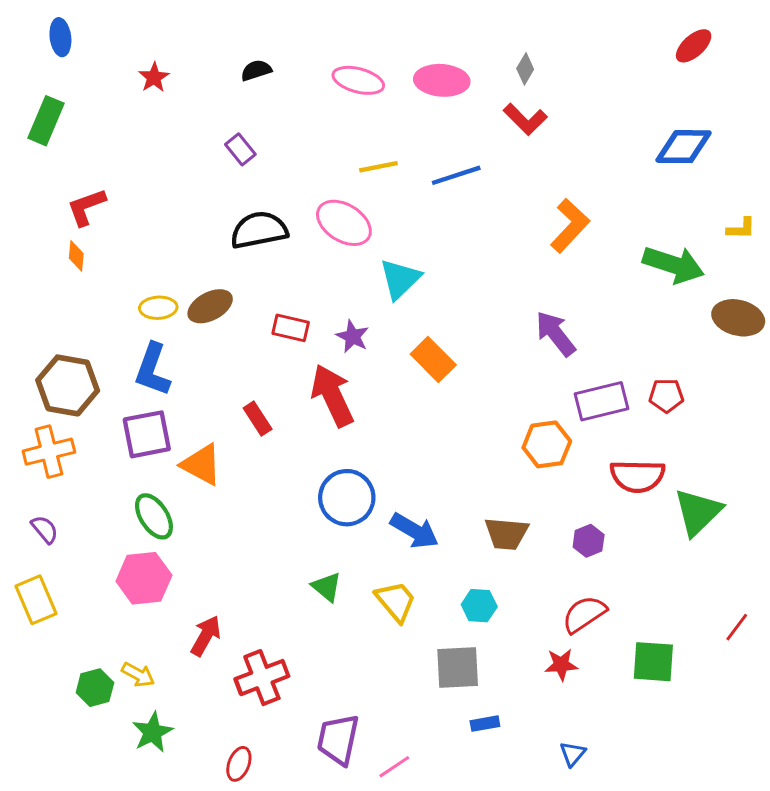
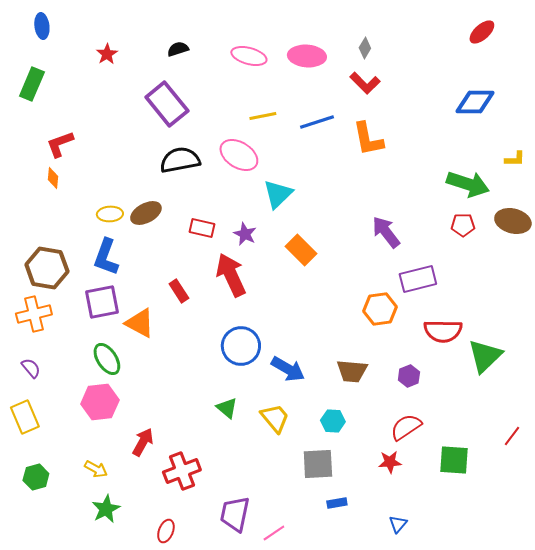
purple rectangle: (240, 149) -> (167, 104), size x2.0
orange L-shape: (570, 226) -> (368, 139), moved, turned 126
red pentagon: (666, 396) -> (463, 225), moved
green hexagon: (95, 688) -> (36, 477), moved

